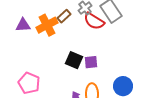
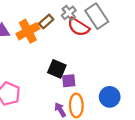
purple square: (91, 62) -> (69, 81), moved

